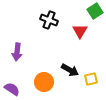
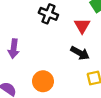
black arrow: (70, 70) -> (80, 53), moved

